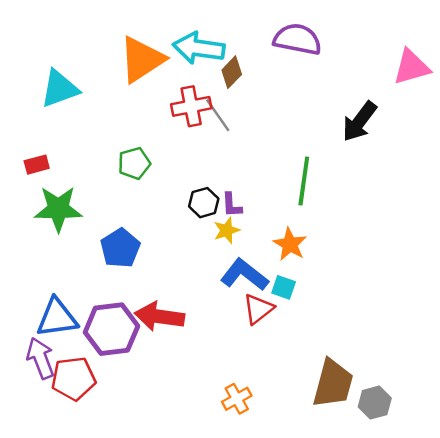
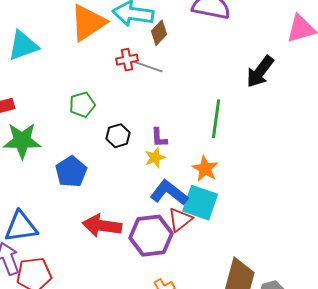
red cross: (191, 106) -> (127, 60), size x0.7
gray line: (218, 115) -> (148, 67), turned -36
black hexagon: (204, 203) -> (118, 136), moved
cyan square: (284, 287) -> (200, 203), size x1.8
purple hexagon: (111, 329) -> (151, 236), moved

